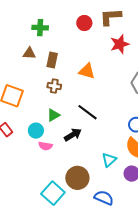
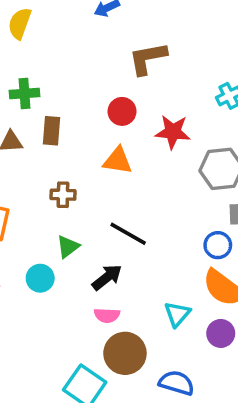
red circle: (84, 23) -> (122, 111), moved
red star: (120, 44) -> (173, 132), moved, turned 30
brown rectangle: (52, 60) -> (52, 131), moved
pink semicircle: (45, 146) -> (107, 315), moved

